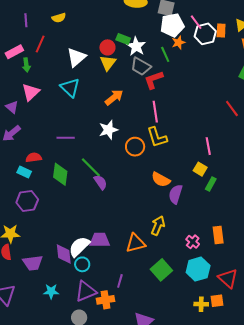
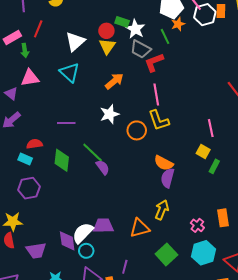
pink triangle: (31, 92) -> (30, 78), turned 36
purple semicircle: (176, 194) -> (168, 178), moved

